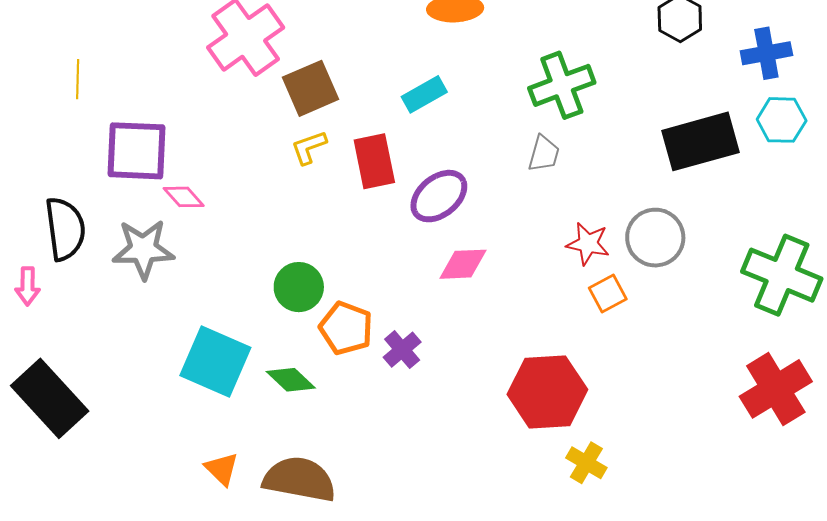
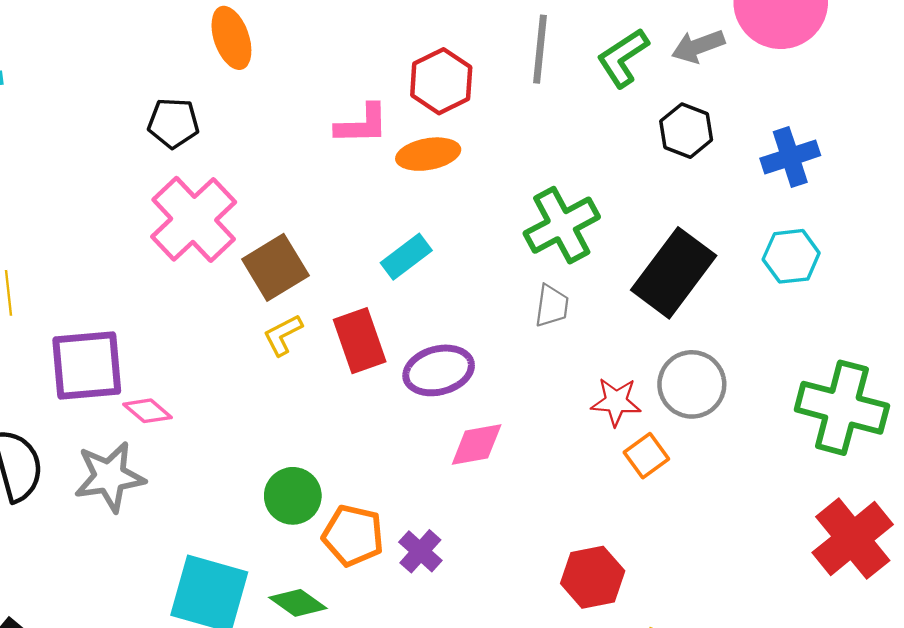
cyan hexagon: (782, 120) -> (791, 256), moved
black rectangle: (700, 141) -> (674, 273), moved, turned -30
purple ellipse: (439, 196) -> (439, 370), turned 32
red hexagon: (547, 392) -> (593, 577), size x0.7

